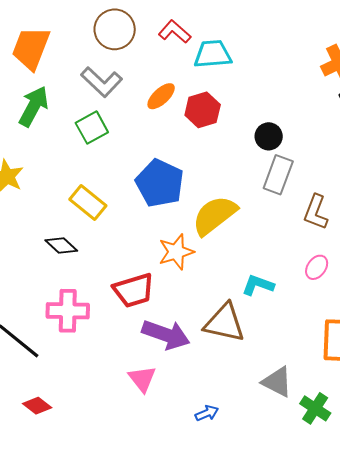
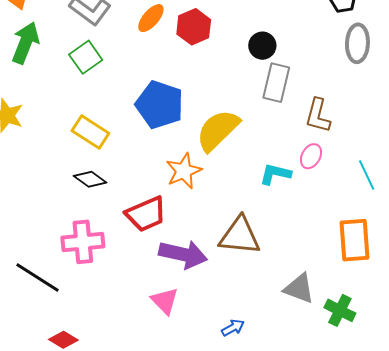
black diamond: (61, 245) -> (90, 179), moved
pink ellipse: (317, 267) -> (311, 156), moved
cyan L-shape: (258, 285) -> (275, 174), moved

